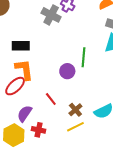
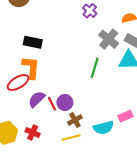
gray cross: (51, 15) -> (109, 39), moved
purple circle: (67, 71) -> (65, 102), moved
purple semicircle: (25, 114) -> (37, 99), moved

